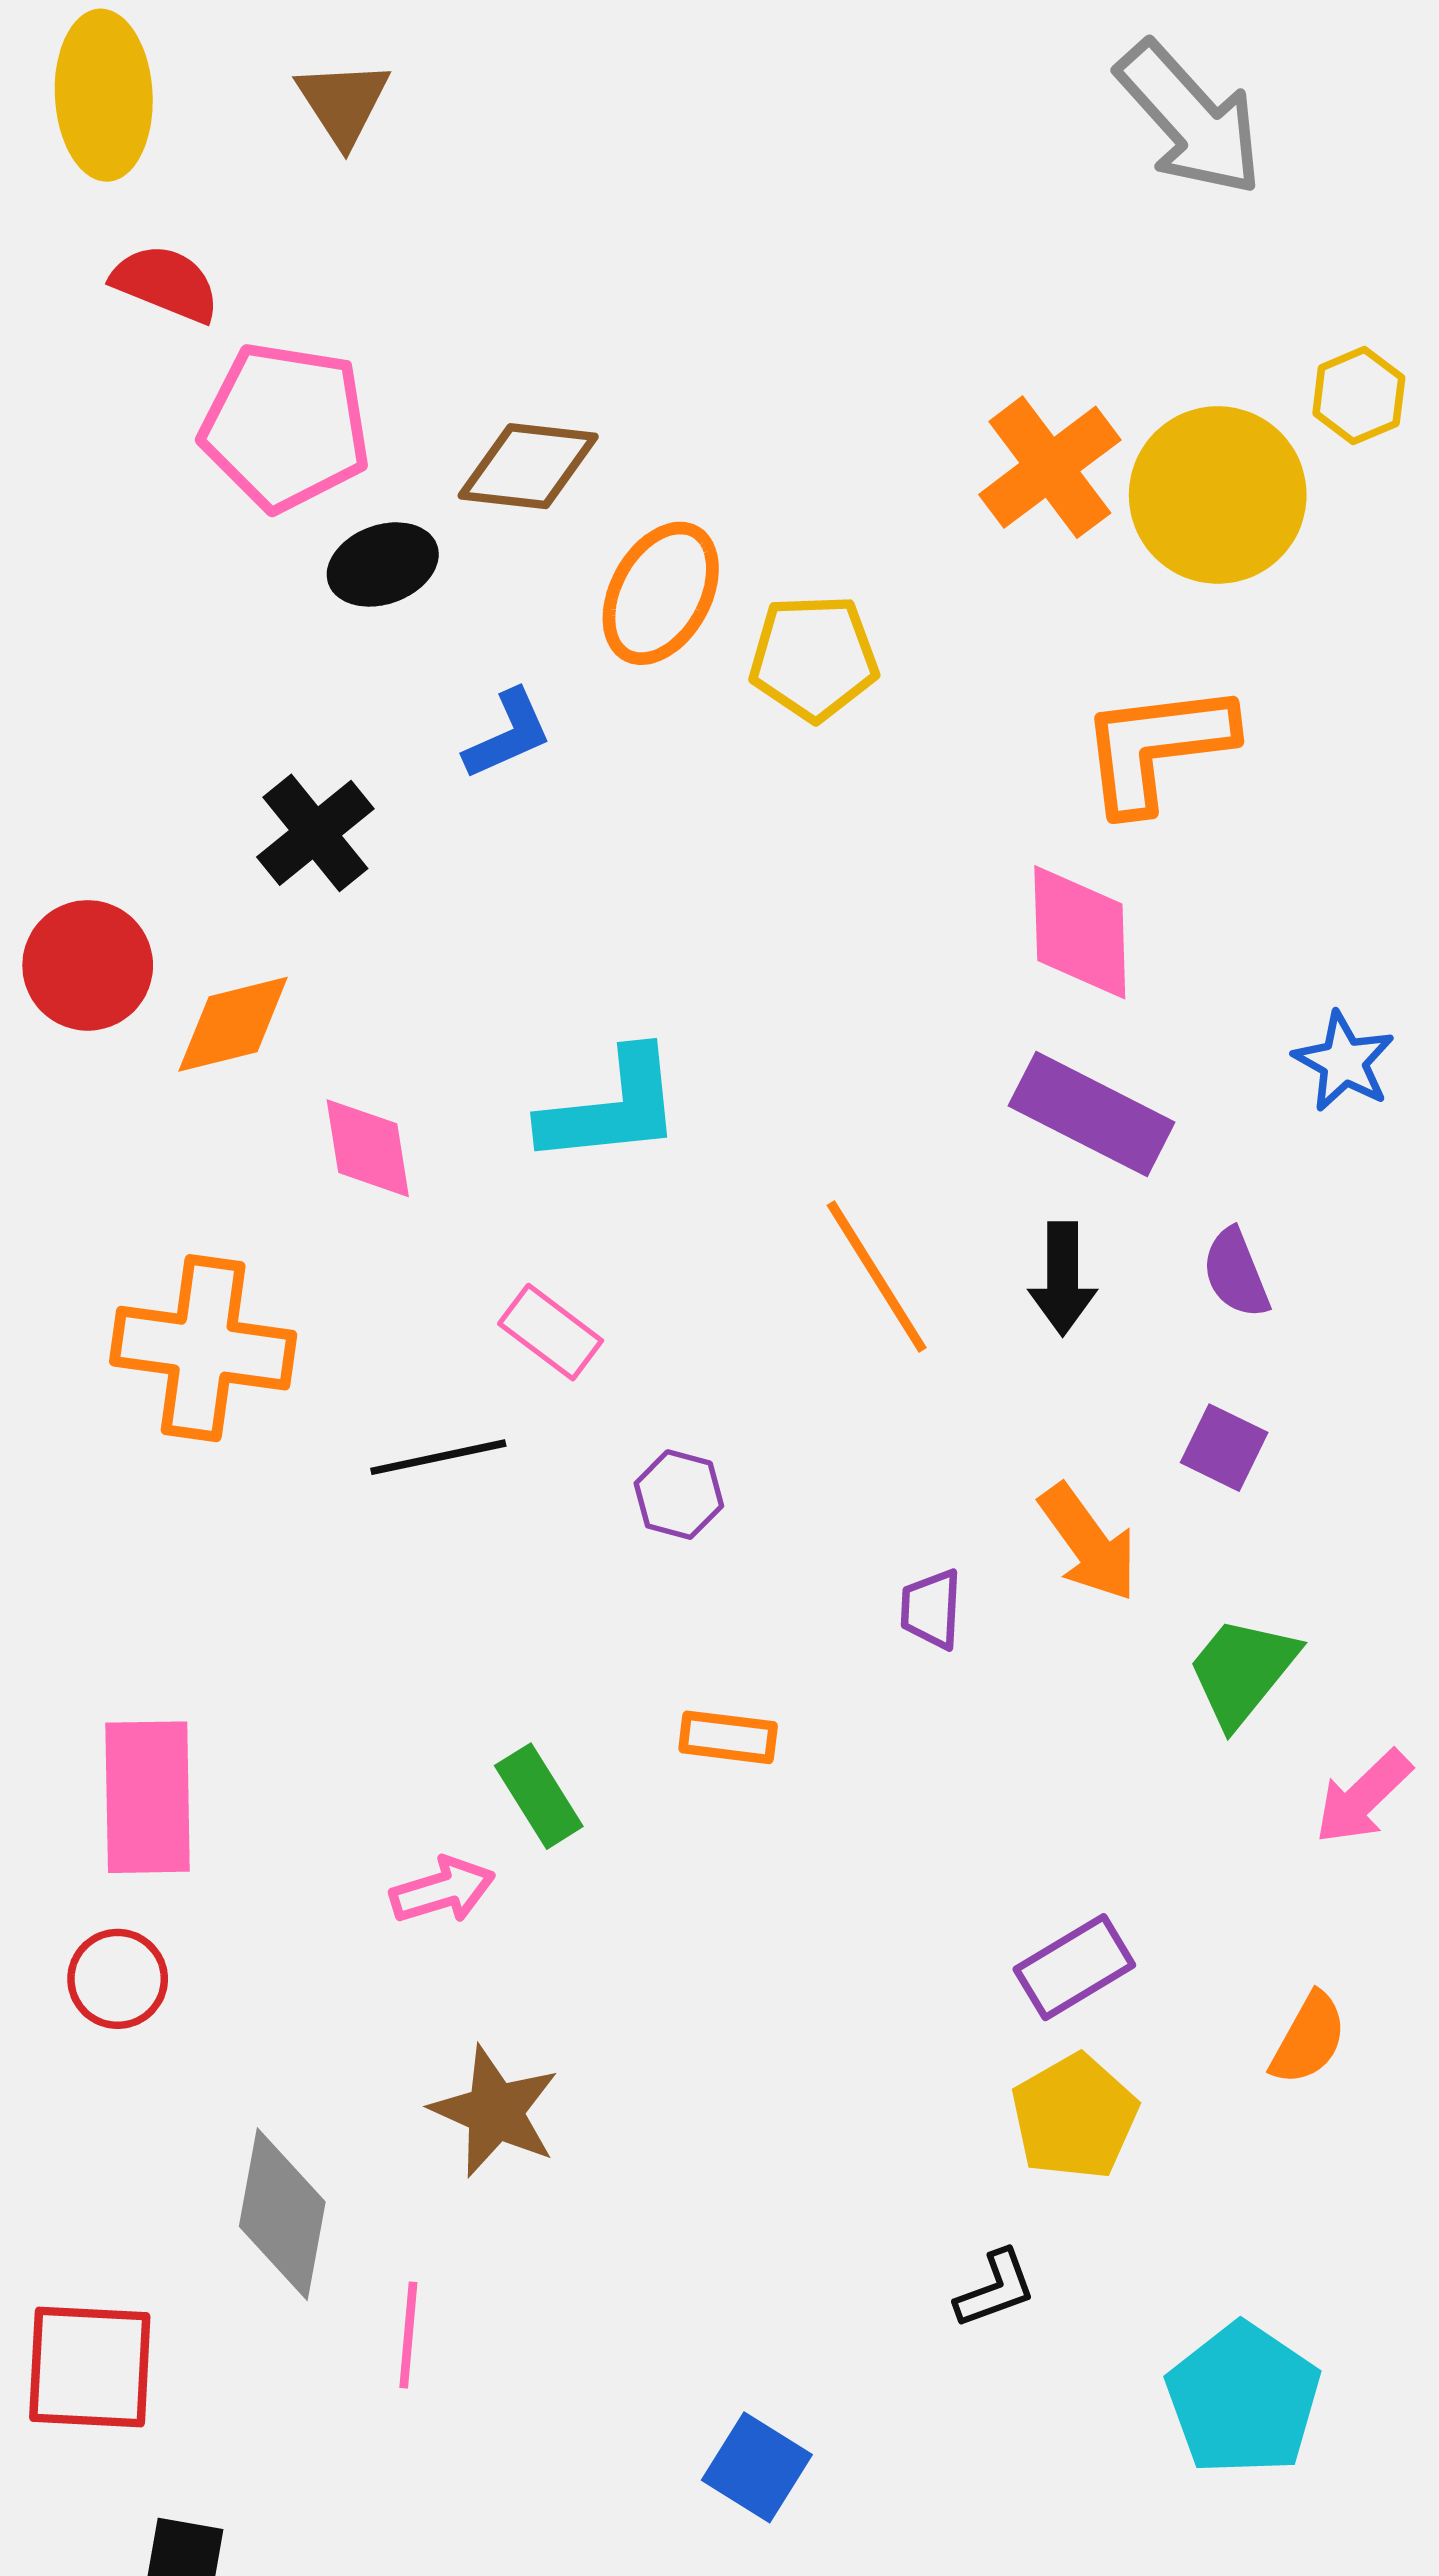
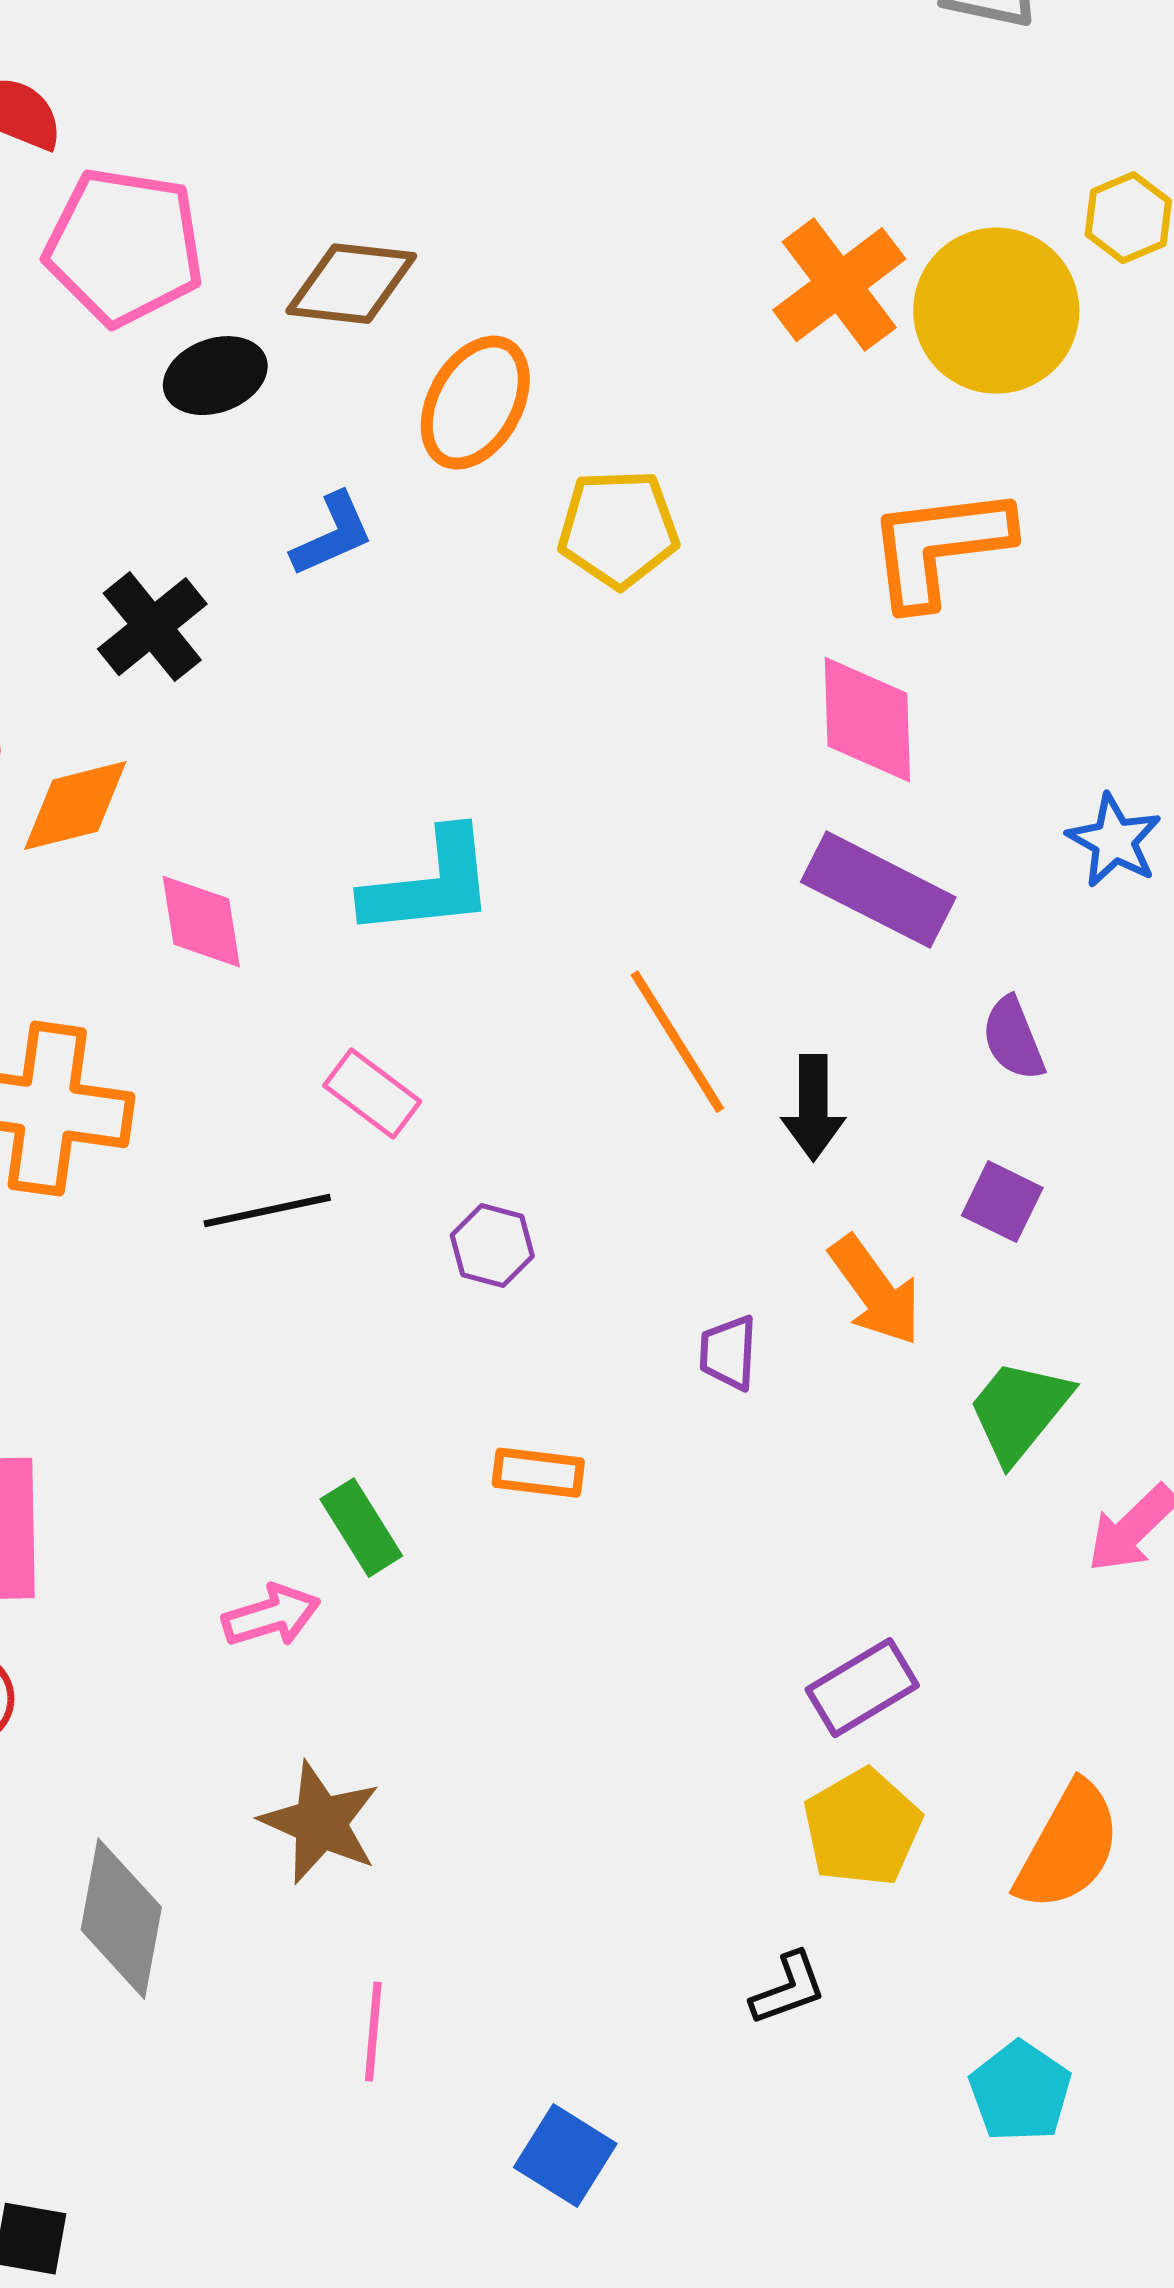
yellow pentagon: (814, 657) -> (618, 529), moved
black arrow: (1063, 1279) -> (813, 1108), moved
orange semicircle: (1309, 2039) -> (1068, 1847), moved, size x1.5
pink line: (408, 2335) -> (373, 2032), moved
cyan pentagon: (1243, 2399) -> (1020, 2092), size x0.7

